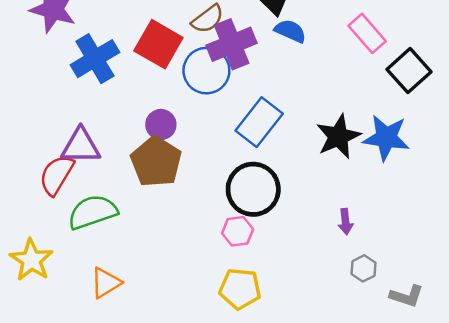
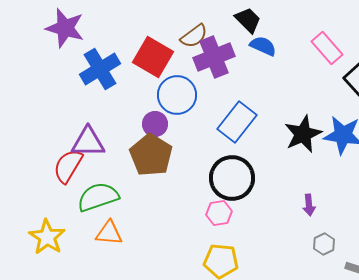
blue circle: (206, 71) -> (177, 95), moved
orange triangle: (106, 283) -> (109, 233), moved, turned 36

